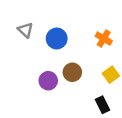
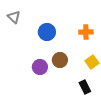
gray triangle: (25, 30) -> (14, 17), moved
orange cross: (104, 39) -> (86, 32), turned -32

